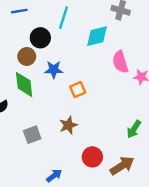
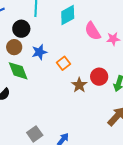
brown star: (68, 125) -> (79, 85), moved
gray square: (32, 135) -> (35, 134), moved
red circle: (92, 157) -> (99, 77), moved

